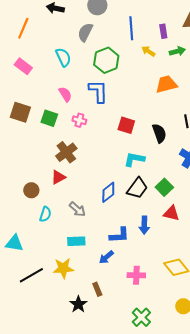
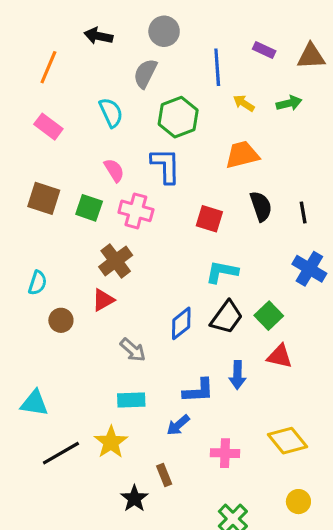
purple rectangle: (163, 31) -> (264, 50), moved, turned -56
orange trapezoid: (166, 84) -> (242, 155), moved
pink cross: (79, 120) -> (136, 211), size x1.5
black semicircle: (159, 133) -> (261, 206), moved
cyan semicircle: (45, 214) -> (38, 283), moved
yellow star: (63, 268) -> (111, 442), turned -30

